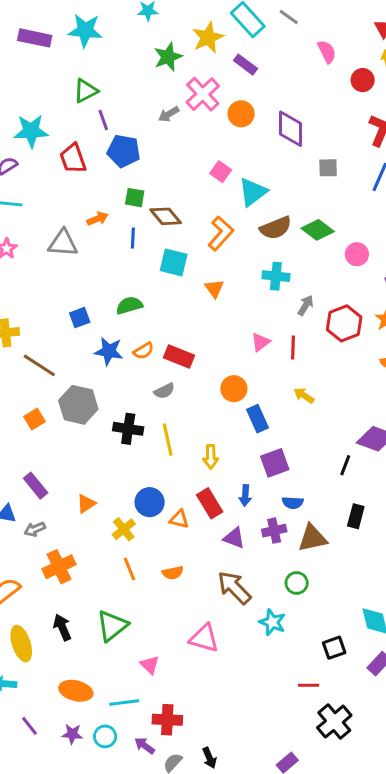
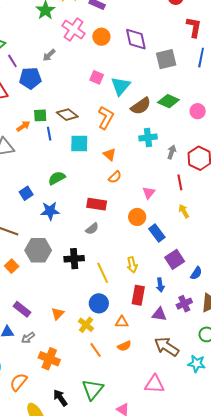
gray arrow: (169, 114) -> (49, 55), moved
gray square: (328, 168) -> (166, 59), size x1.5
green square: (135, 198) -> (40, 115), moved
pink triangle: (261, 342) -> (149, 193), moved
red line: (293, 348) -> (180, 182), moved
orange semicircle: (144, 351) -> (115, 177), moved
yellow arrow: (304, 396) -> (184, 211), turned 40
yellow line: (168, 440) -> (103, 273), moved
red rectangle: (210, 503) -> (138, 295), turned 54
blue semicircle: (293, 503) -> (196, 273), moved, turned -48
orange triangle: (179, 519) -> (122, 322), moved
orange cross: (59, 567) -> (49, 359), turned -30

